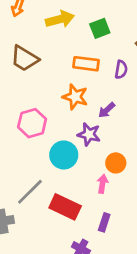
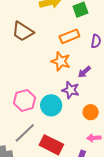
orange rectangle: (86, 64) -> (69, 36), turned -30
pink hexagon: (32, 123) -> (25, 100), moved
pink arrow: (102, 184) -> (94, 138), moved, turned -104

